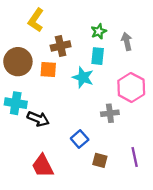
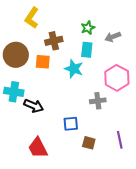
gray arrow: (127, 41) -> (113, 37), turned -98
blue square: (80, 139) -> (71, 124), turned 35

